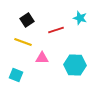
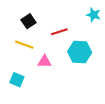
cyan star: (80, 18) -> (93, 15), moved
cyan hexagon: (75, 65) -> (80, 52), moved

